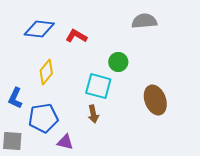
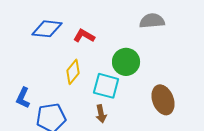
green circle: (118, 62) -> (126, 62), size x1.4
yellow diamond: (46, 72) -> (73, 72), moved

